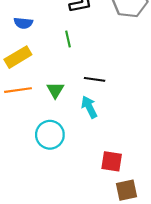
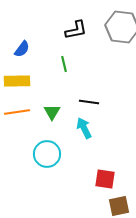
blue semicircle: (23, 23) -> (22, 49), turned -60
yellow rectangle: (18, 57) -> (17, 81), turned 30

